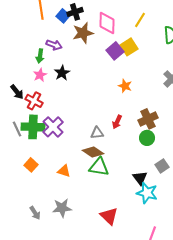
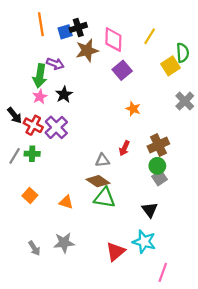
blue square: (63, 16) -> (65, 32), turned 32
yellow square: (129, 47) -> (170, 66), moved
green arrow: (40, 56) -> (40, 76), size x1.5
green cross: (33, 127) -> (32, 154), size x0.6
purple cross: (53, 127) -> (56, 127), moved
gray line: (17, 129) -> (15, 156), turned 56
gray square: (162, 166) -> (160, 178), moved
cyan star: (147, 193) -> (144, 242), moved
red triangle: (109, 216) -> (116, 252), turned 36

